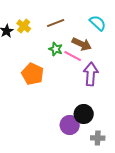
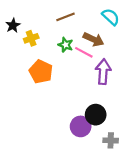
yellow cross: (24, 26) -> (31, 38), moved, turned 32

